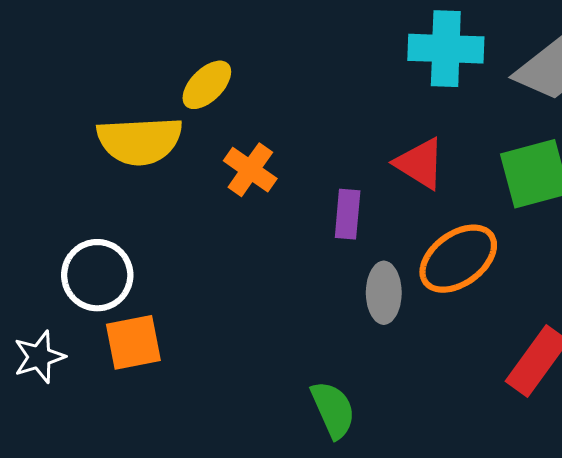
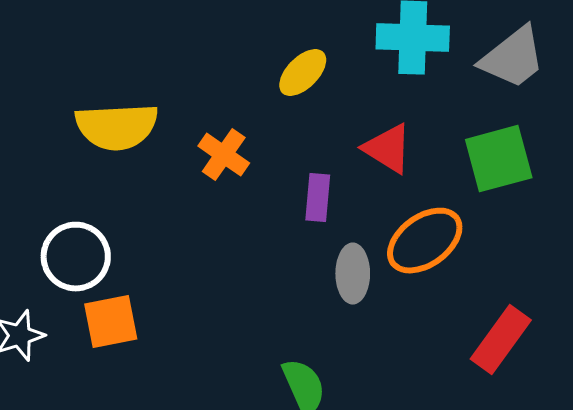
yellow ellipse: (207, 85) -> (303, 73), moved

